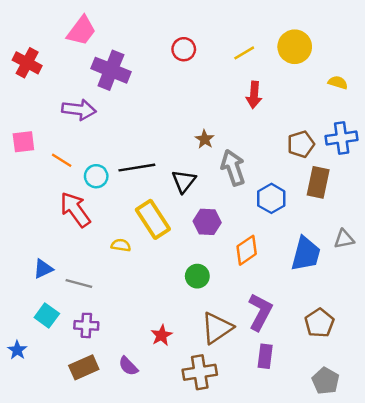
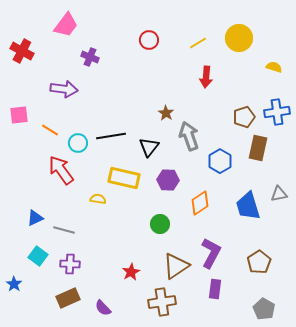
purple cross: (111, 70) -> (90, 57), size x0.6
yellow rectangle: (153, 219) -> (124, 178), turned -44
blue trapezoid: (306, 254) -> (248, 206), turned 148
purple semicircle: (128, 366) -> (103, 308), moved

